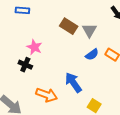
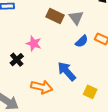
pink star: (34, 47) -> (34, 43), moved
black cross: (25, 65) -> (17, 60), turned 32

